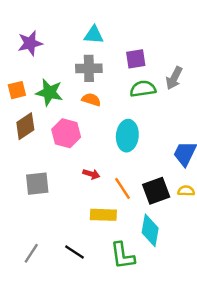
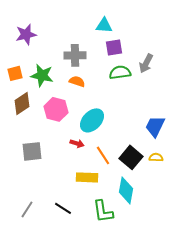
cyan triangle: (94, 35) -> (104, 25), moved
cyan ellipse: (127, 136) -> (92, 120), moved, turned 40
black square: (156, 191) -> (131, 157), turned -30

